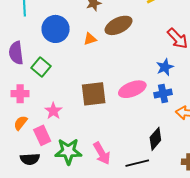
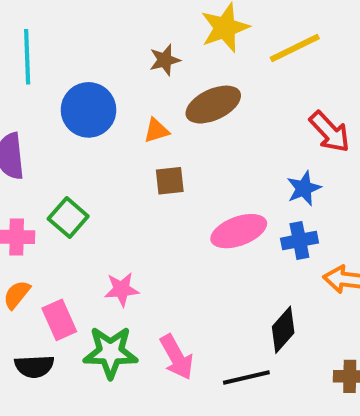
green square: (41, 67) -> (68, 218), moved
brown square: (94, 94) -> (170, 181), moved, size x0.6
pink star: (53, 111) -> (122, 289), moved, turned 30

